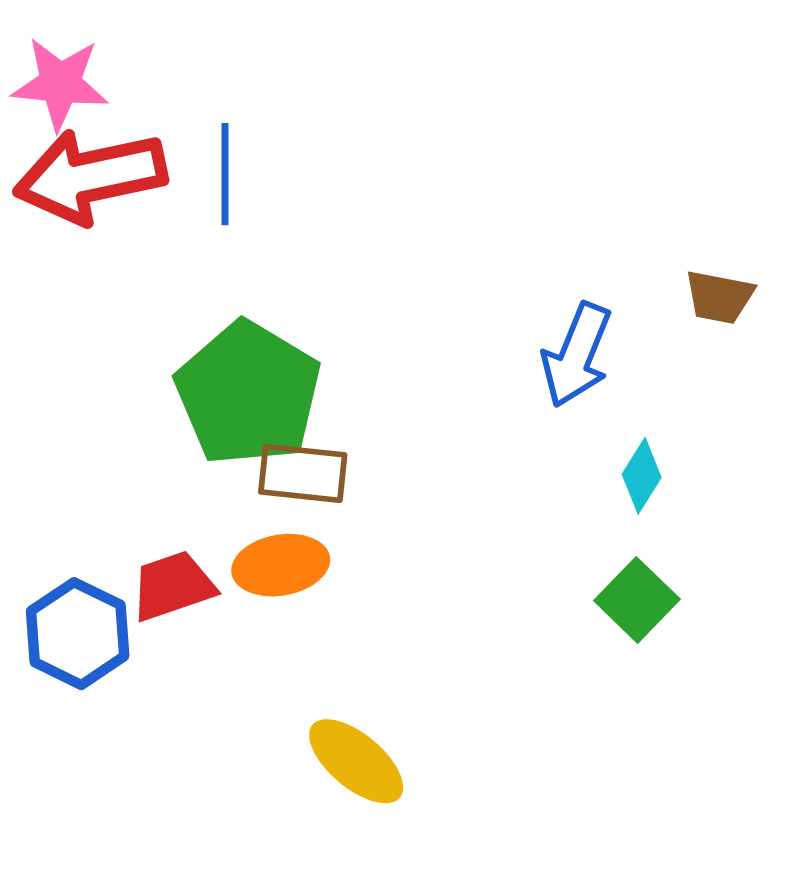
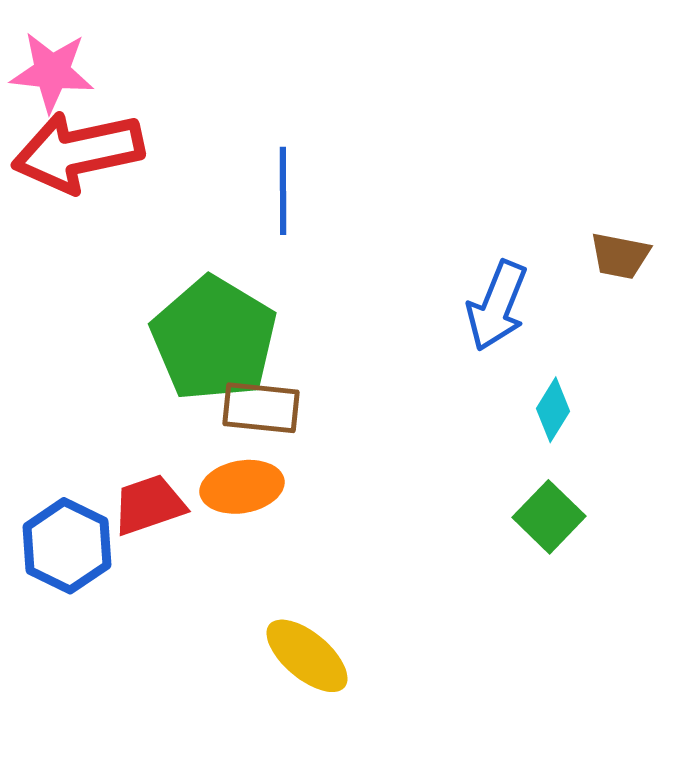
blue line: (225, 174) -> (283, 191), moved

